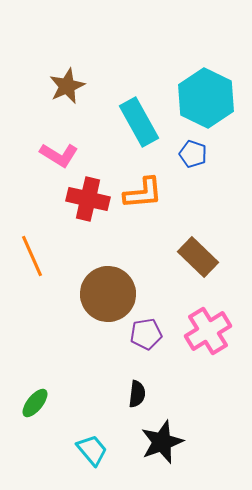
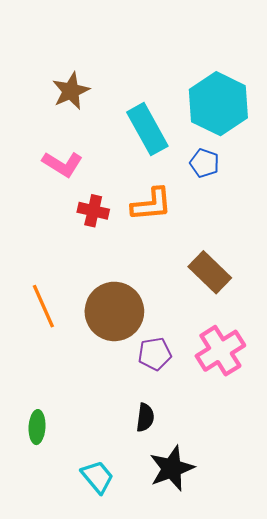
red cross: (88, 199) -> (93, 211), size x0.7
orange line: (32, 256) -> (43, 306), moved
green ellipse: (35, 403) -> (37, 427), turned -36

